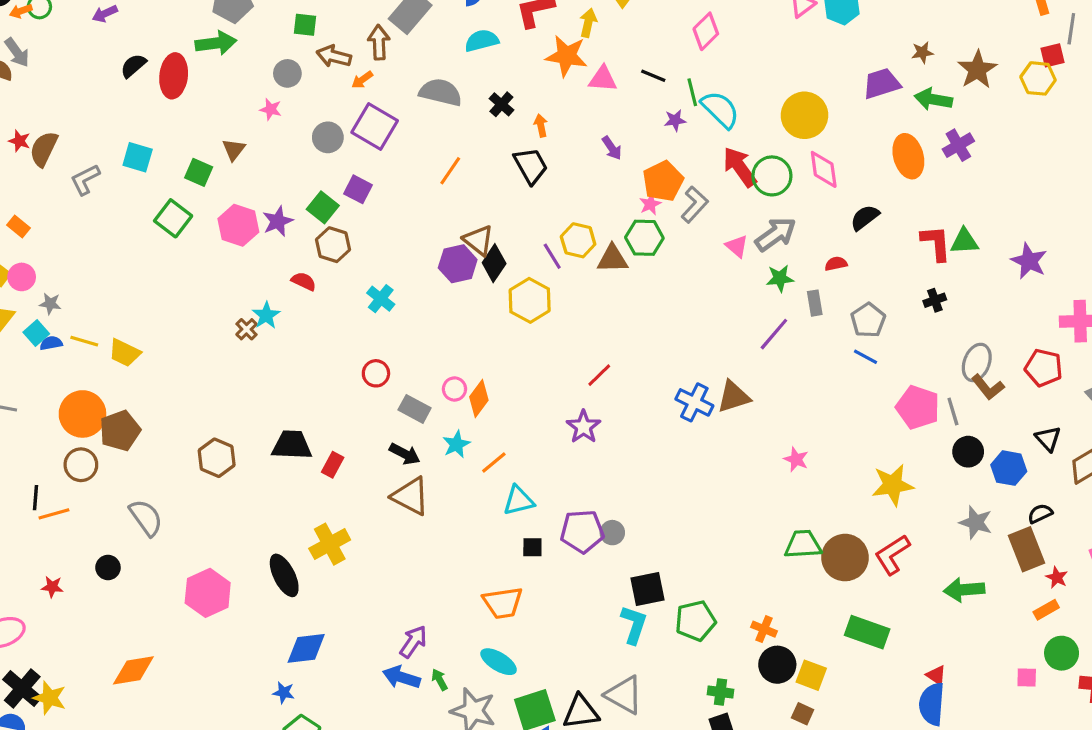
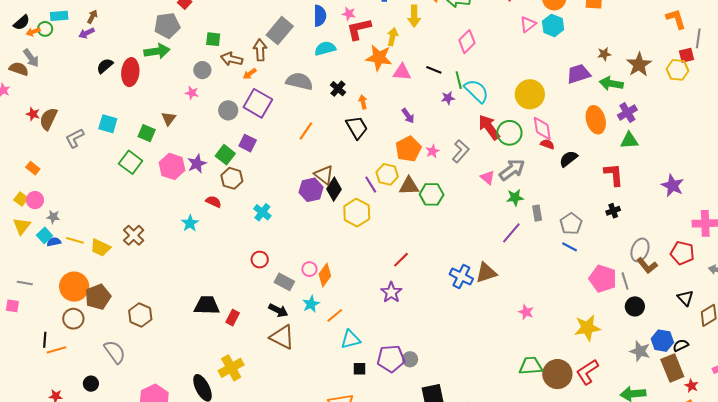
orange pentagon: (663, 181) -> (408, 149), moved
green hexagon: (644, 238) -> (432, 194), moved
green triangle: (964, 241) -> (629, 140), moved
red semicircle: (836, 264) -> (547, 144), moved, turned 32
brown cross: (247, 329) -> (134, 235), moved, size x1.5
brown hexagon: (217, 458) -> (140, 315), moved
blue hexagon: (1009, 468) -> (662, 341), moved

